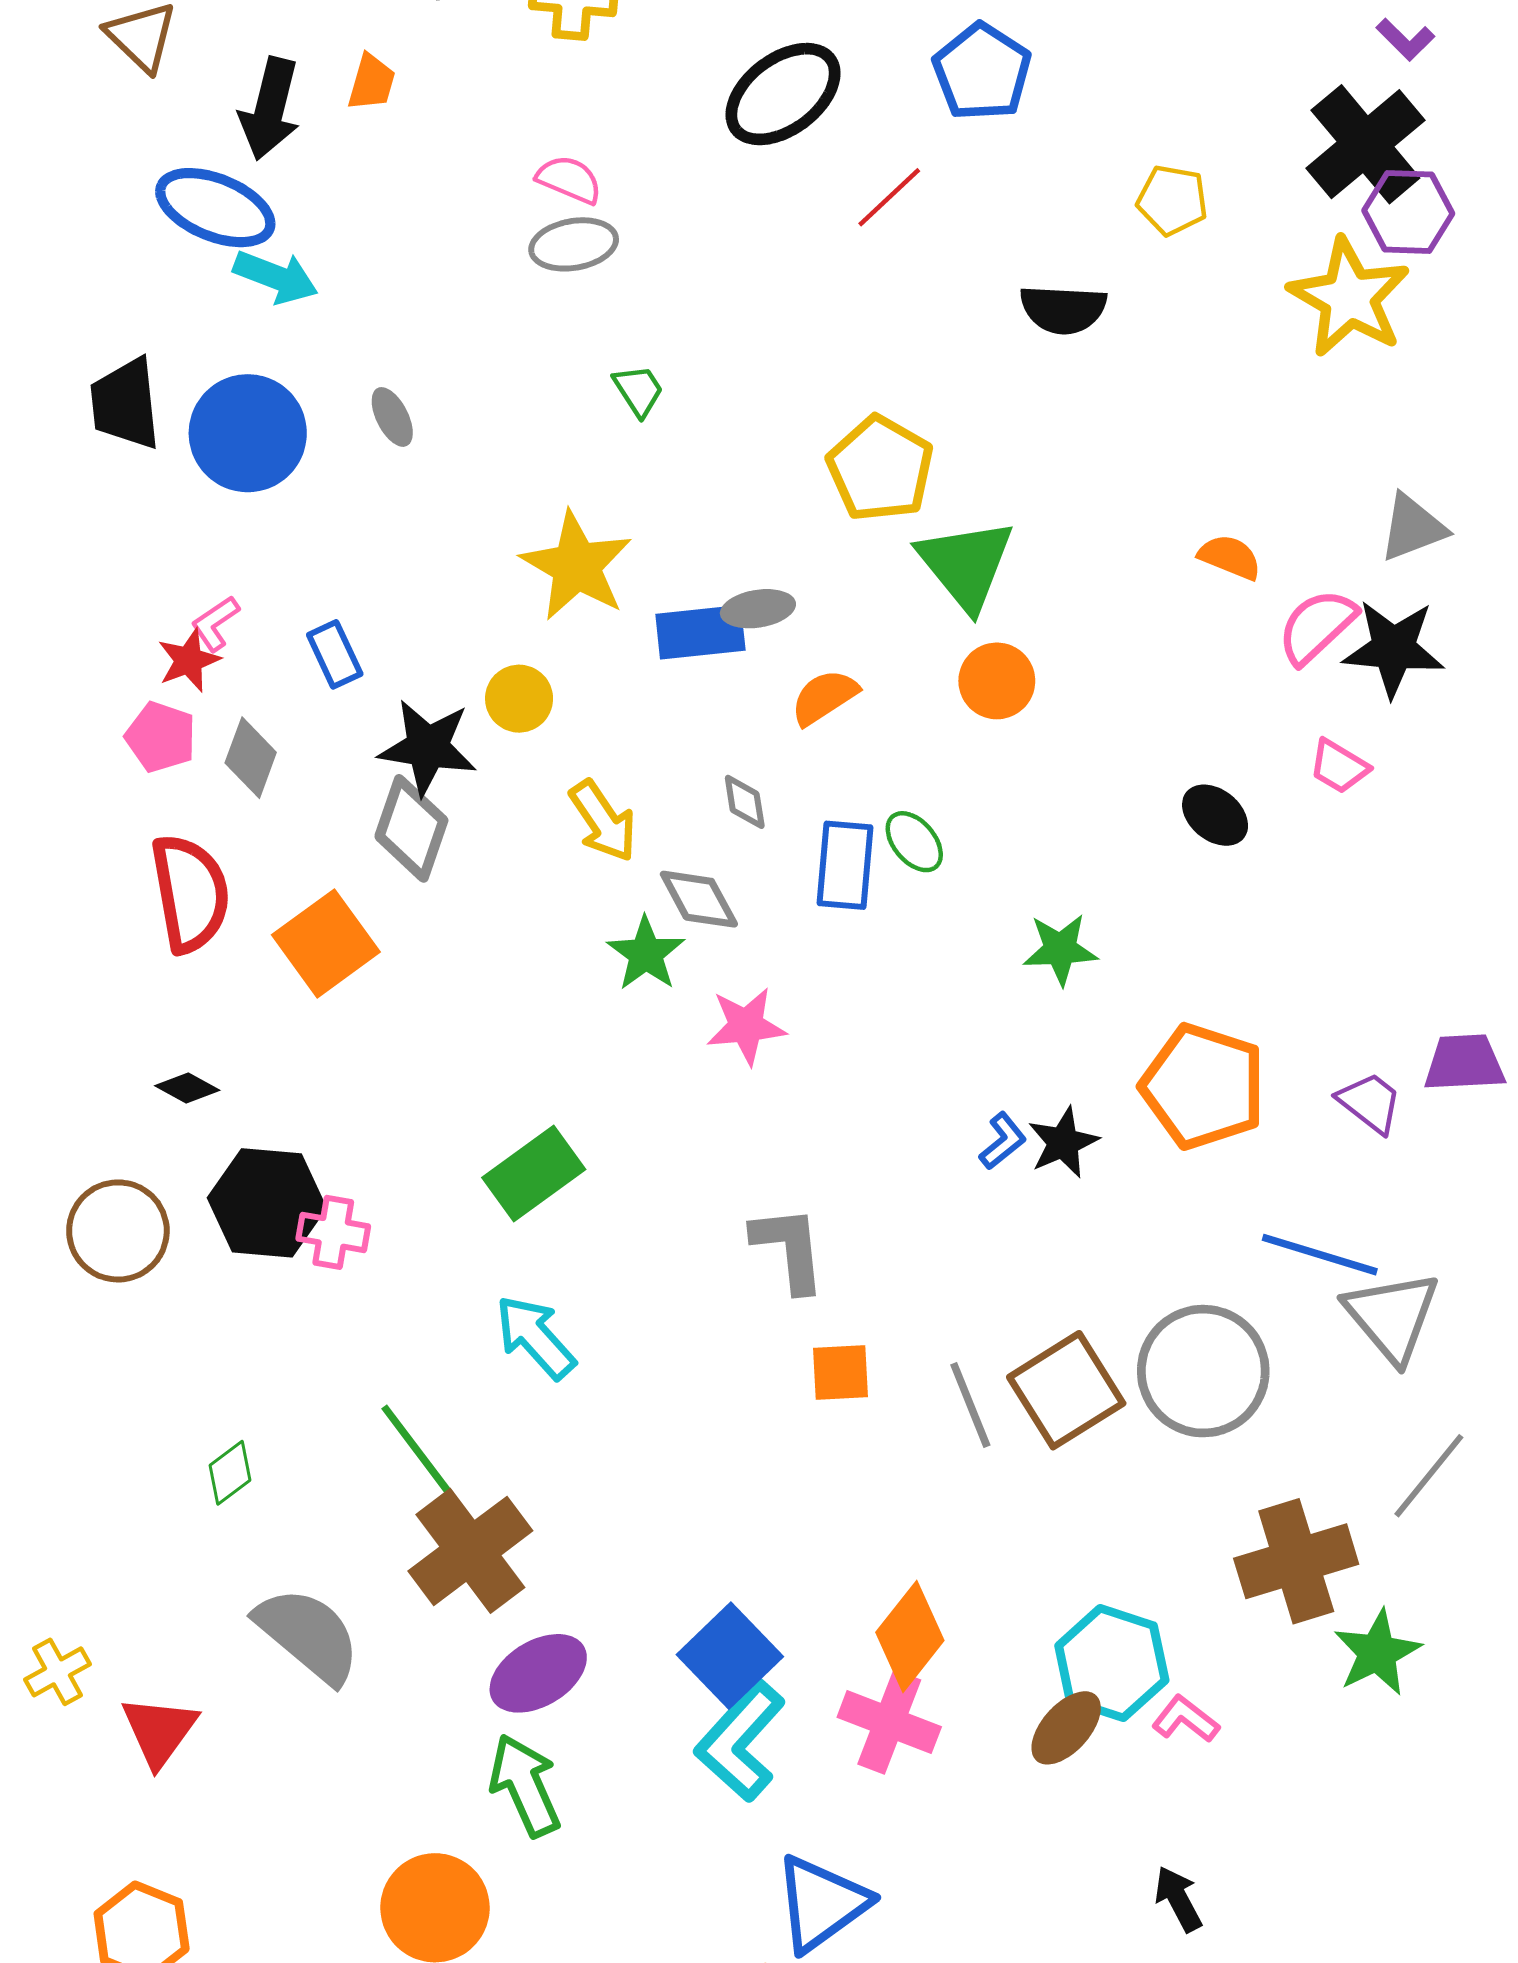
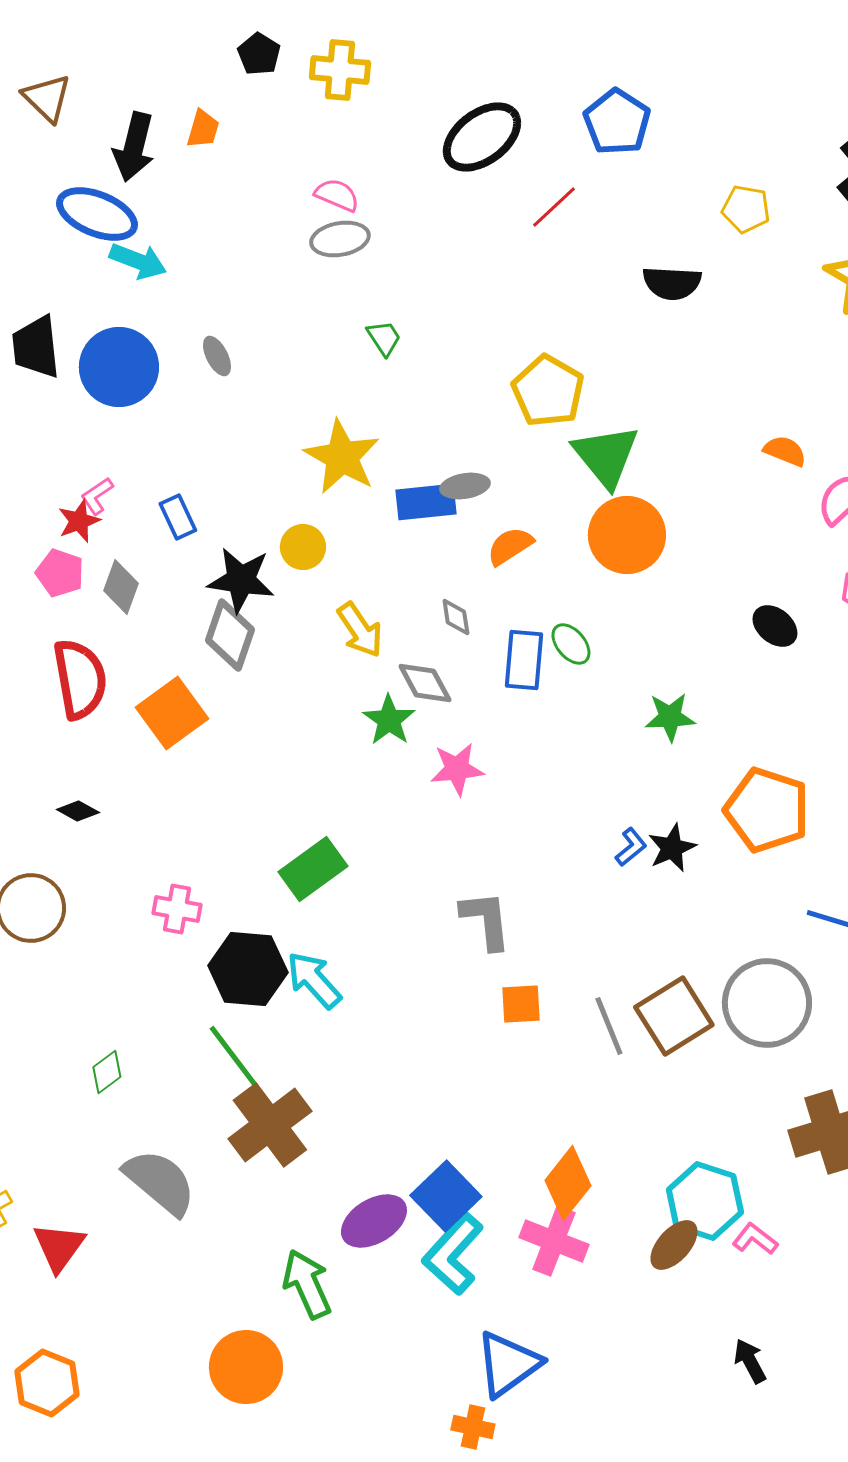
orange circle: (997, 681) -> (627, 535), size x1.5
black hexagon: (267, 1203) -> (248, 969), moved
purple ellipse: (538, 1673) -> (374, 1221), moved

